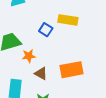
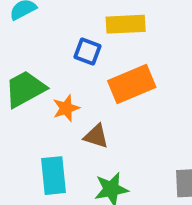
orange rectangle: (72, 70) -> (132, 84), moved

